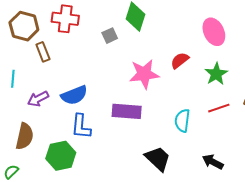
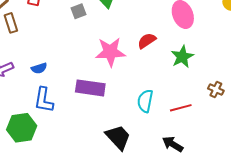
blue semicircle: (74, 95) -> (39, 68), size x0.6
red line: (219, 108) -> (181, 108), moved

